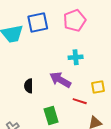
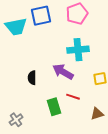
cyan cross: (76, 57) -> (78, 50), size x1.5
red line: (80, 101) -> (73, 97), moved

